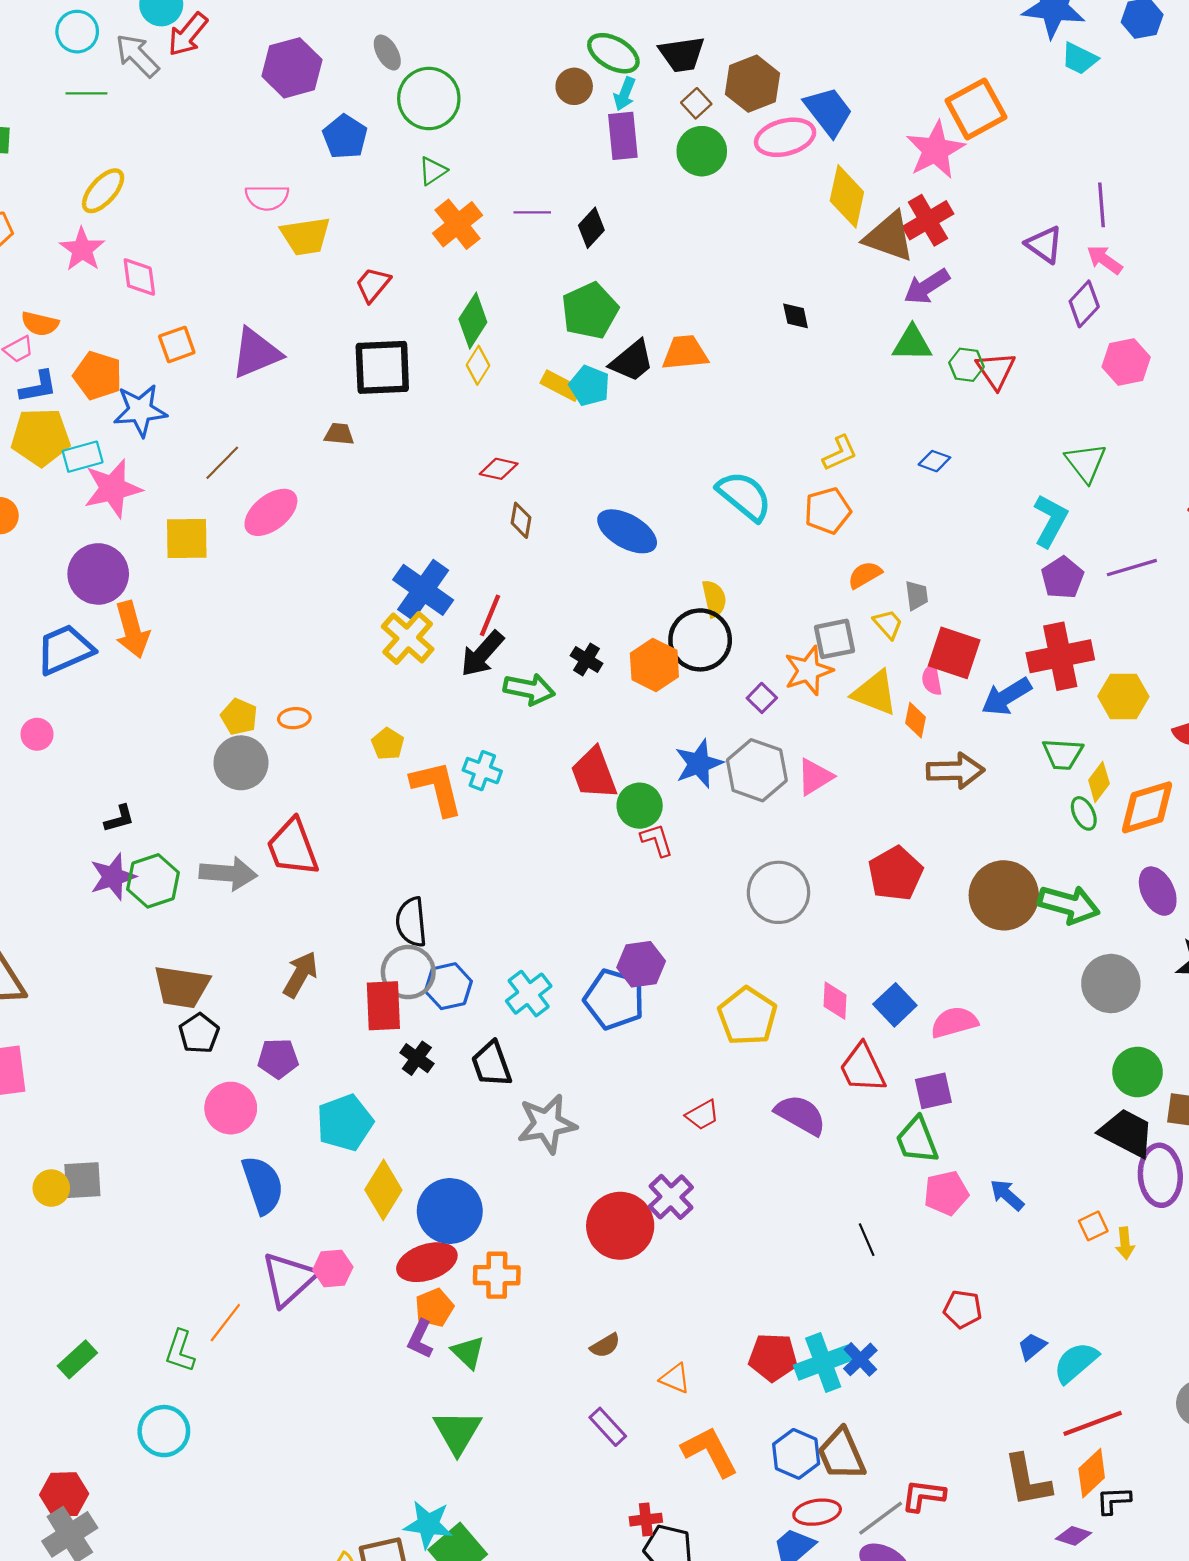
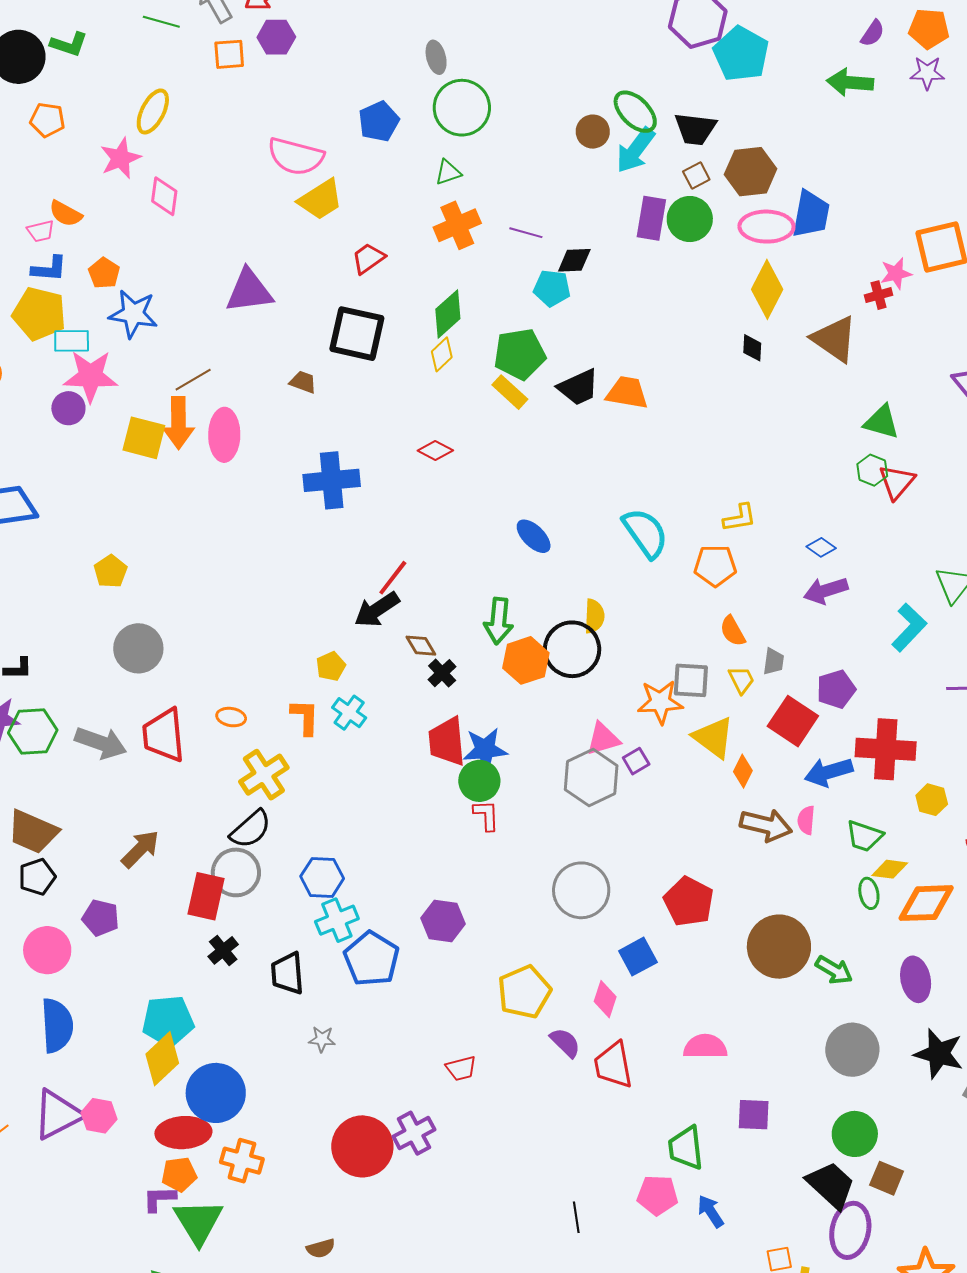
purple hexagon: (292, 68) -> (276, 37), moved, size x0.7
cyan arrow: (625, 94) -> (635, 150), size x1.6
blue trapezoid: (828, 111) -> (811, 214), turned 33
purple rectangle: (623, 136) -> (651, 218), moved
pink star: (935, 150) -> (896, 273), size x0.6
yellow ellipse: (103, 191) -> (153, 112), turned -30
yellow diamond: (847, 196) -> (767, 289), moved
pink semicircle: (267, 197) -> (296, 156), size x1.4
red cross: (928, 220) -> (879, 295), moved, size x0.6
black diamond: (591, 228) -> (574, 260), turned 30
yellow trapezoid: (306, 236) -> (321, 200), turned -39
purple arrow: (927, 287) -> (826, 591), moved
green pentagon: (590, 311) -> (520, 354), moved
black diamond: (796, 316) -> (752, 348), moved
green triangle: (912, 343) -> (882, 422), moved
orange square: (177, 344) -> (229, 54), moved
orange pentagon: (98, 376) -> (104, 273), size x0.7
cyan pentagon: (590, 386) -> (552, 288), moved, turned -30
pink ellipse: (271, 512) -> (224, 435), turned -66
brown diamond: (521, 520) -> (421, 646), moved, turned -56
blue ellipse: (627, 531) -> (534, 536), size x0.7
purple circle: (98, 574) -> (68, 408), moved, size x0.6
orange semicircle: (865, 575) -> (733, 631), turned -104
purple pentagon: (1062, 578) -> (836, 689), moved
blue cross: (423, 590) -> (332, 480), moved, turned 34
orange arrow: (132, 630) -> (179, 423), moved
yellow cross: (408, 638) -> (264, 775), moved
black cross: (587, 659) -> (442, 673), moved
pink semicircle: (932, 680) -> (806, 820), moved
green arrow: (529, 689) -> (499, 621), moved, turned 69
yellow hexagon: (1123, 696) -> (932, 800), size x0.7
purple square: (762, 698) -> (636, 761), moved
yellow pentagon: (239, 717) -> (111, 571), moved
orange ellipse: (294, 718) -> (231, 717), moved
yellow pentagon: (388, 744) -> (331, 666), moved
blue star: (699, 764) -> (485, 749), moved
pink triangle: (815, 777) -> (603, 739), moved
yellow diamond: (1099, 782) -> (890, 869), turned 45
orange L-shape: (437, 788) -> (305, 717), size x0.7
red pentagon: (895, 874) -> (689, 902), turned -30
green arrow: (1069, 904) -> (834, 970), size x0.7
black semicircle: (411, 922) -> (251, 829), turned -141
blue hexagon: (448, 986) -> (322, 877), moved
blue pentagon: (614, 999) -> (372, 959), moved
blue square: (895, 1005) -> (638, 957), moved
purple square: (933, 1091) -> (754, 1115), moved
purple semicircle: (801, 1115) -> (565, 1043), moved, size x0.7
cyan pentagon: (345, 1123) -> (168, 1021), moved
gray star: (547, 1124) -> (322, 1039), size x0.5
green trapezoid: (917, 1140) -> (686, 1148), moved
purple L-shape: (420, 1339) -> (159, 1199), turned 48
green triangle: (468, 1352) -> (198, 1222), size x1.6

